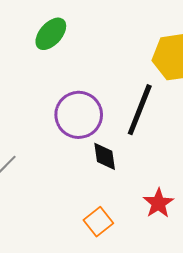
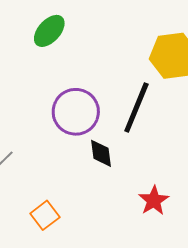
orange square: (98, 222) -> (45, 215), moved

